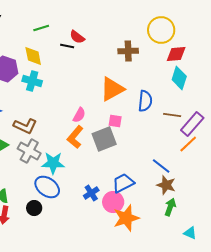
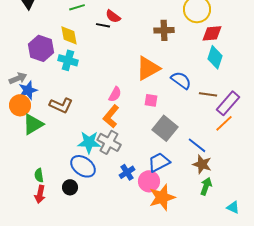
blue semicircle: (145, 101) -> (181, 80), turned -60
gray square: (104, 139) -> (165, 128), moved, turned -30
gray cross: (29, 151) -> (109, 142), moved
cyan triangle: (190, 233) -> (233, 207), moved

